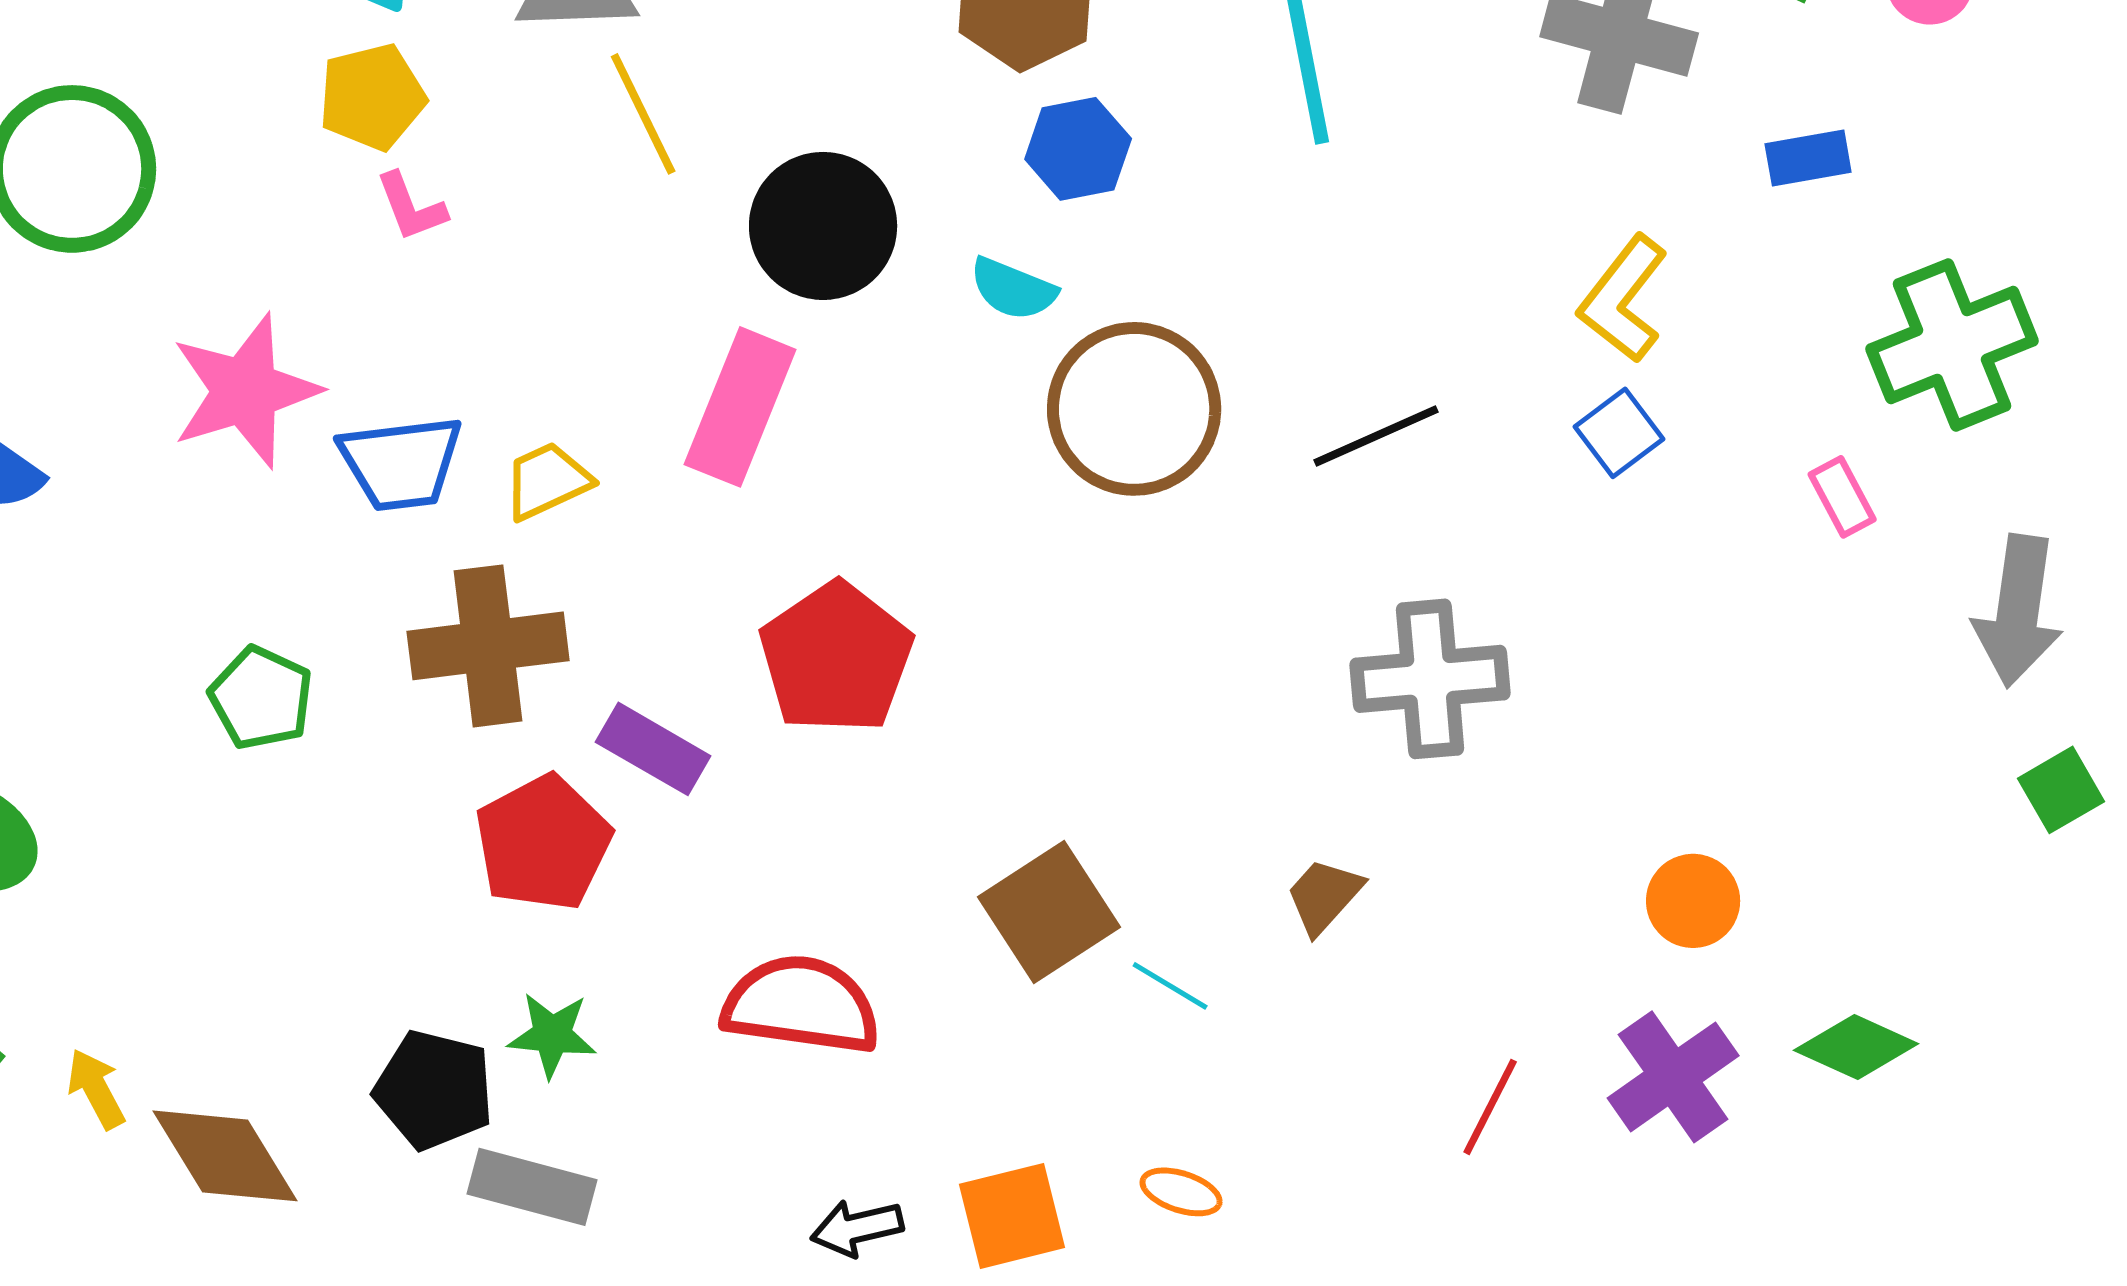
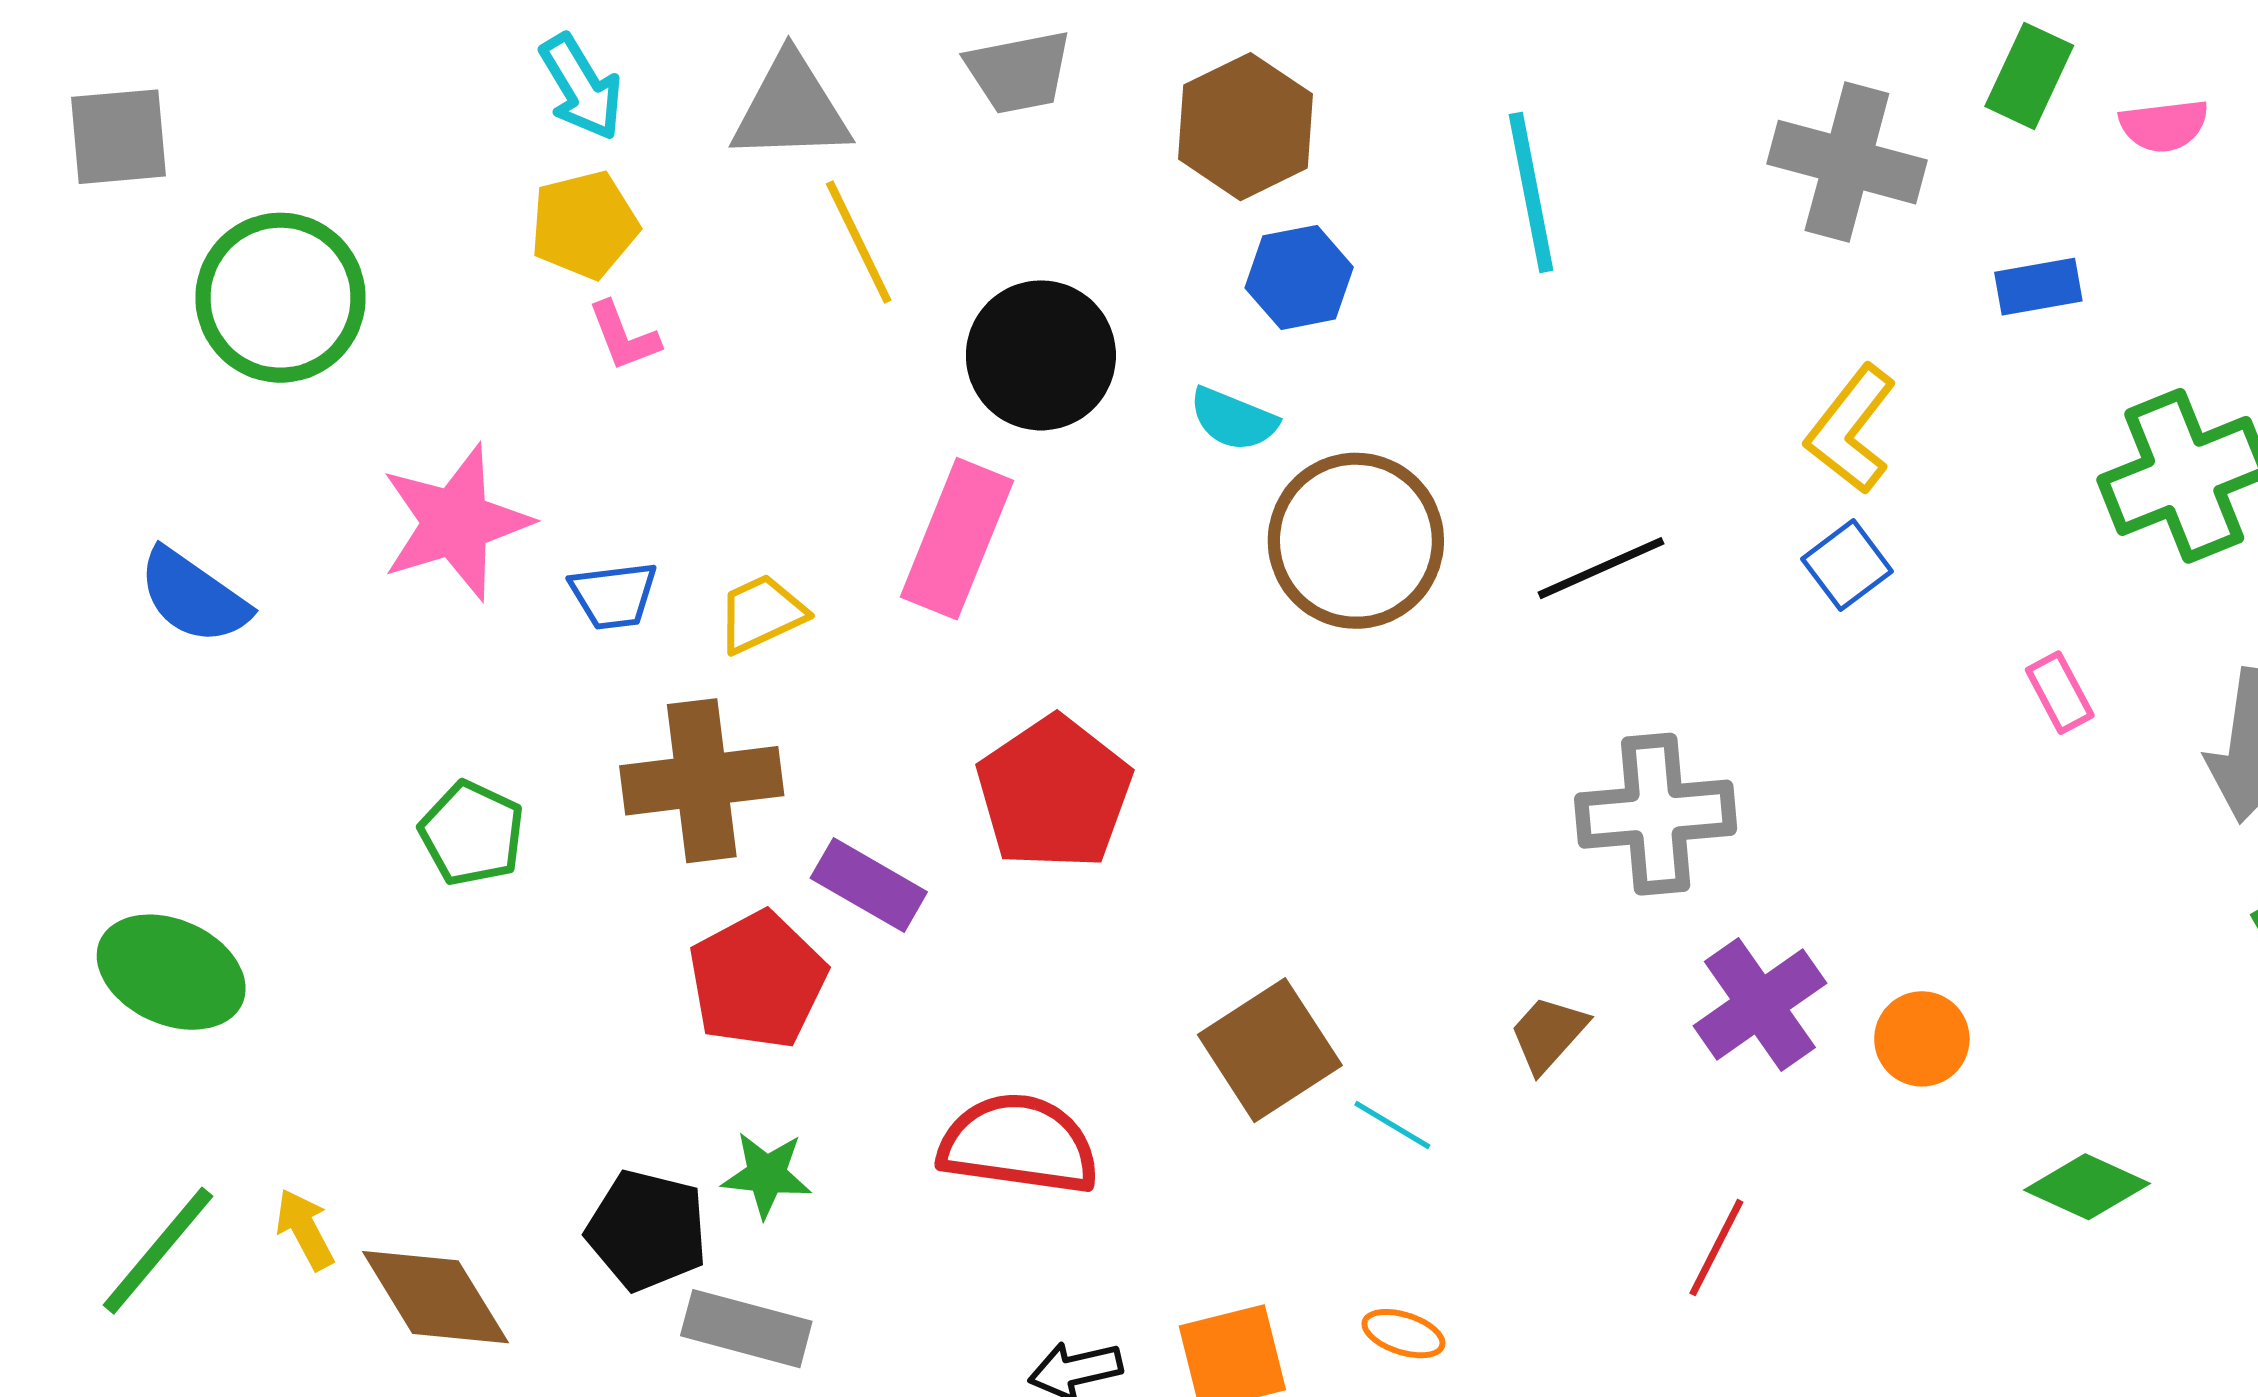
blue trapezoid: (401, 463) -> (614, 595), size x0.7
pink rectangle: (1842, 497) -> (2060, 693), moved
purple cross: (1673, 1077) -> (1760, 1004), moved

